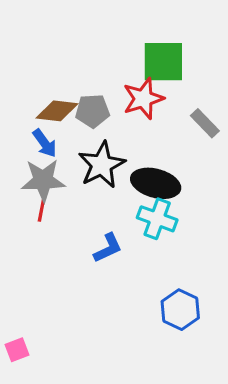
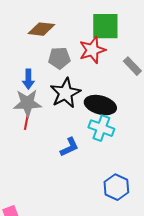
brown diamond: (57, 111) -> (41, 29), moved
blue arrow: (45, 143) -> (28, 79), turned 36

